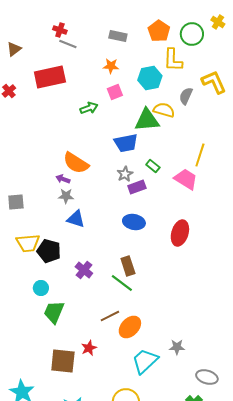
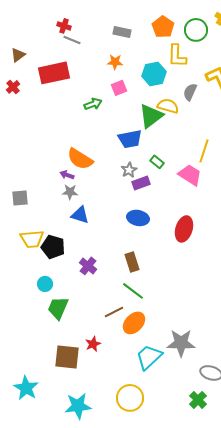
brown triangle: (14, 49) -> (18, 55), moved
green triangle: (147, 120) -> (151, 116), turned -32
green line: (122, 283) -> (133, 291), moved
gray star: (177, 347) -> (181, 343), size x1.8

